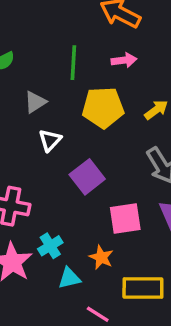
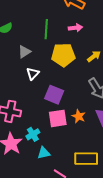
purple square: (87, 177) -> (54, 95), turned -30
pink square: (125, 218) -> (58, 118), moved
orange star: (101, 257) -> (79, 116), moved

